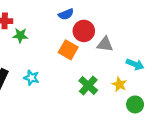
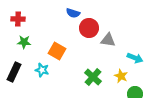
blue semicircle: (66, 14) -> (73, 13), turned 40
green star: (20, 35) -> (24, 42), moved
orange square: (68, 50) -> (57, 51), moved

